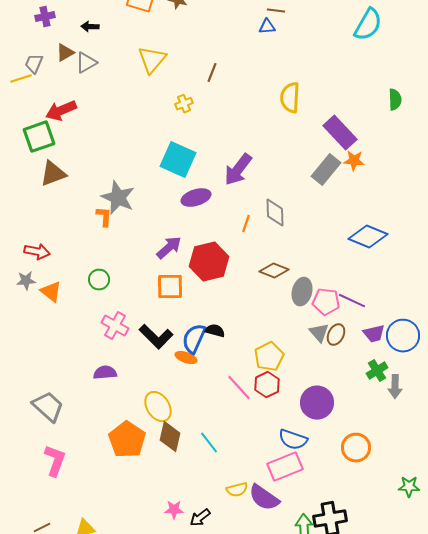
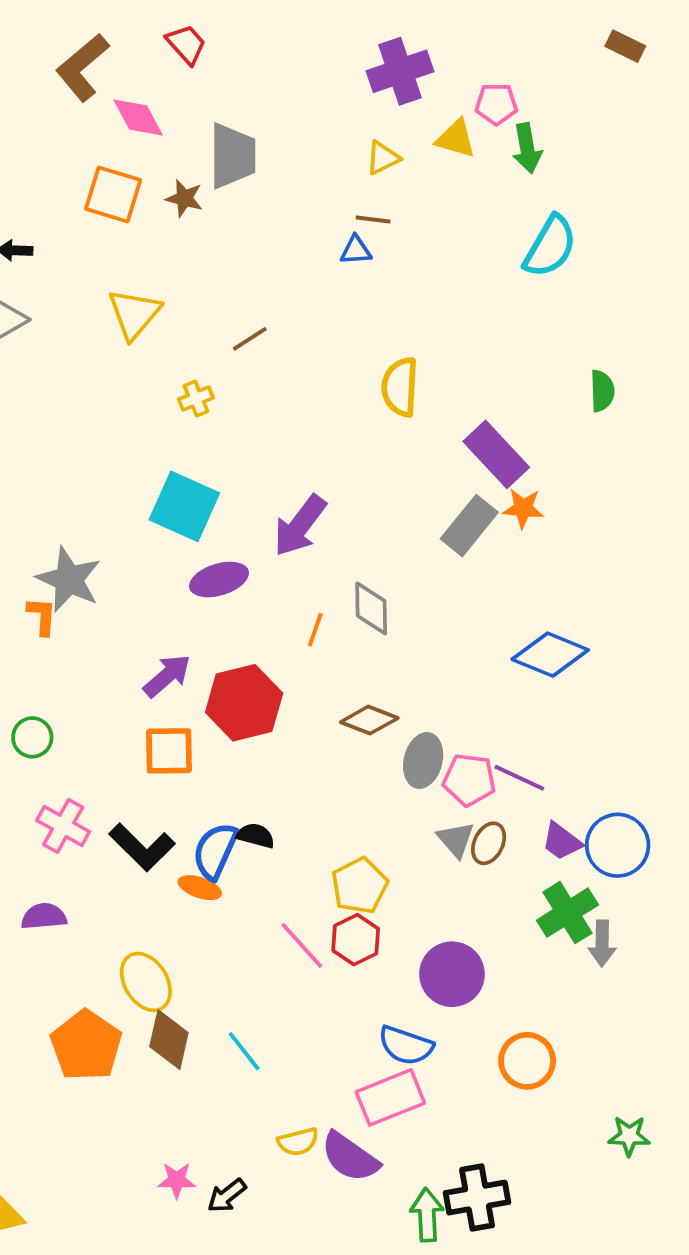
brown line: (212, 73) -> (250, 339), turned 36
purple trapezoid: (374, 334) -> (562, 841), turned 50
green cross: (377, 371) -> (568, 913), size x1.4

